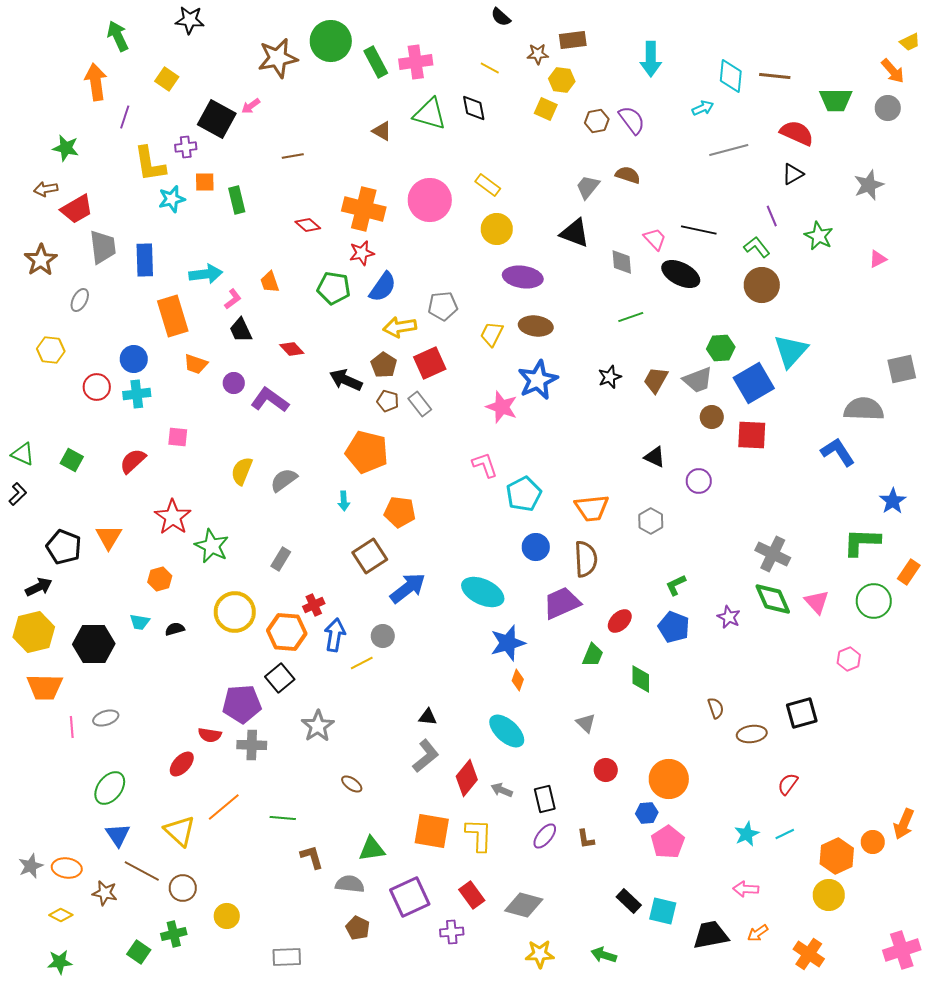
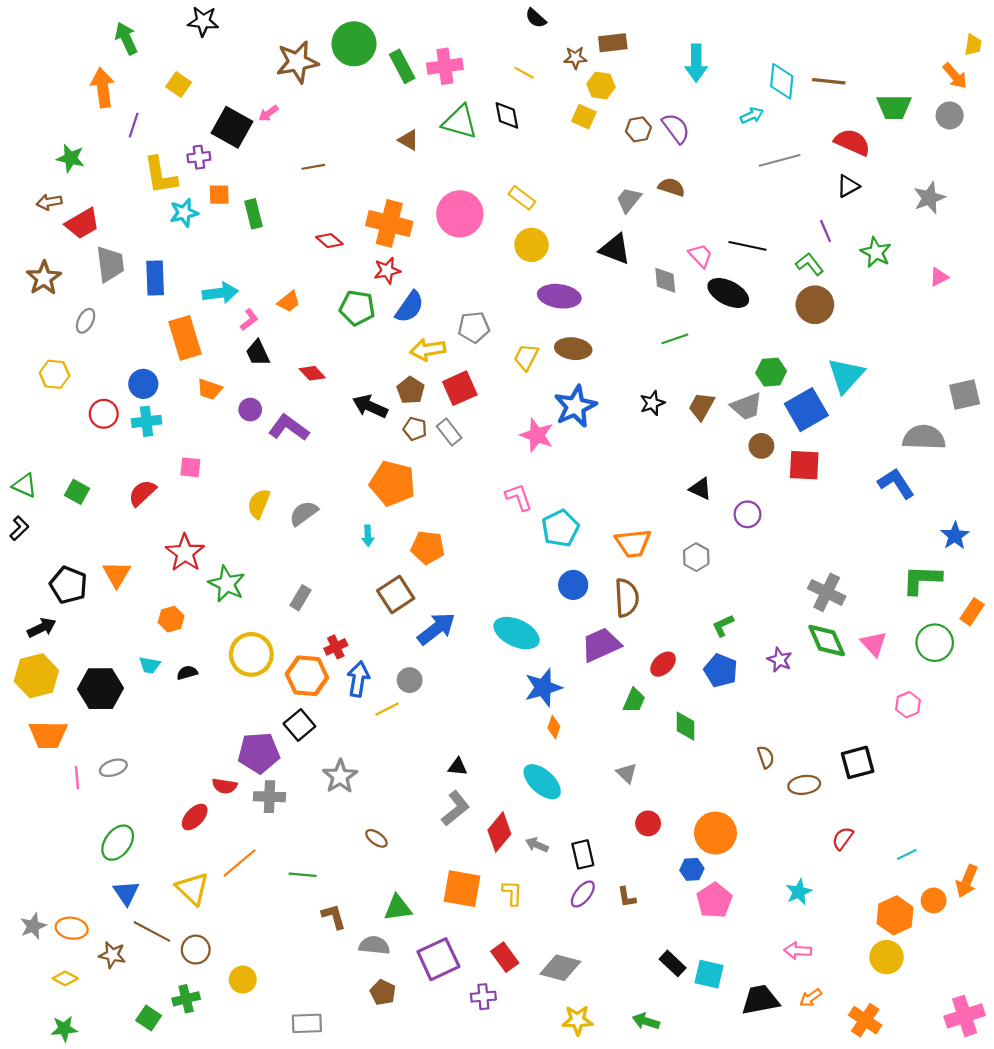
yellow trapezoid: (910, 42) -> (973, 45), turned -55
orange trapezoid: (270, 282) -> (289, 302), turned -110
cyan line: (785, 834) -> (907, 854), moved
yellow L-shape: (479, 835) -> (512, 893), size x0.7

